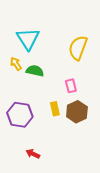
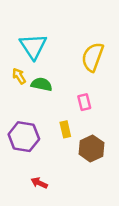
brown hexagon: (77, 112) -> (91, 148), moved

